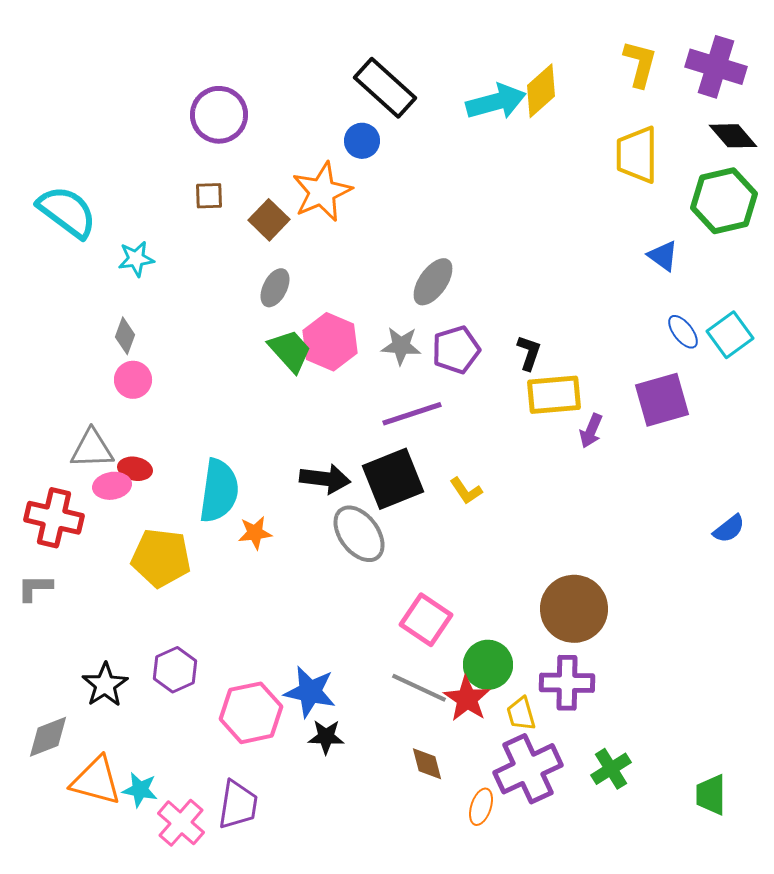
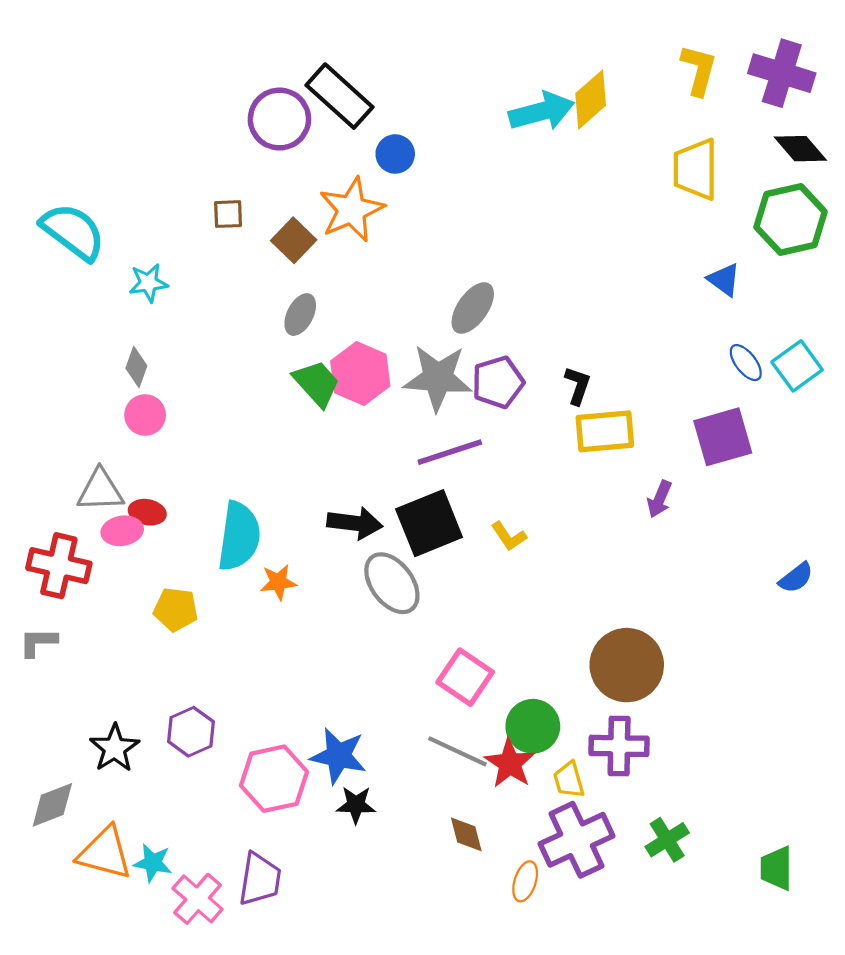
black rectangle: (385, 88) -> (340, 96), moved
purple circle: (219, 115) -> (279, 119), moved
gray star: (401, 346) -> (438, 378), size x1.6
purple arrow: (591, 431) -> (659, 499), moved
yellow pentagon: (161, 558) -> (176, 609), size x0.7

